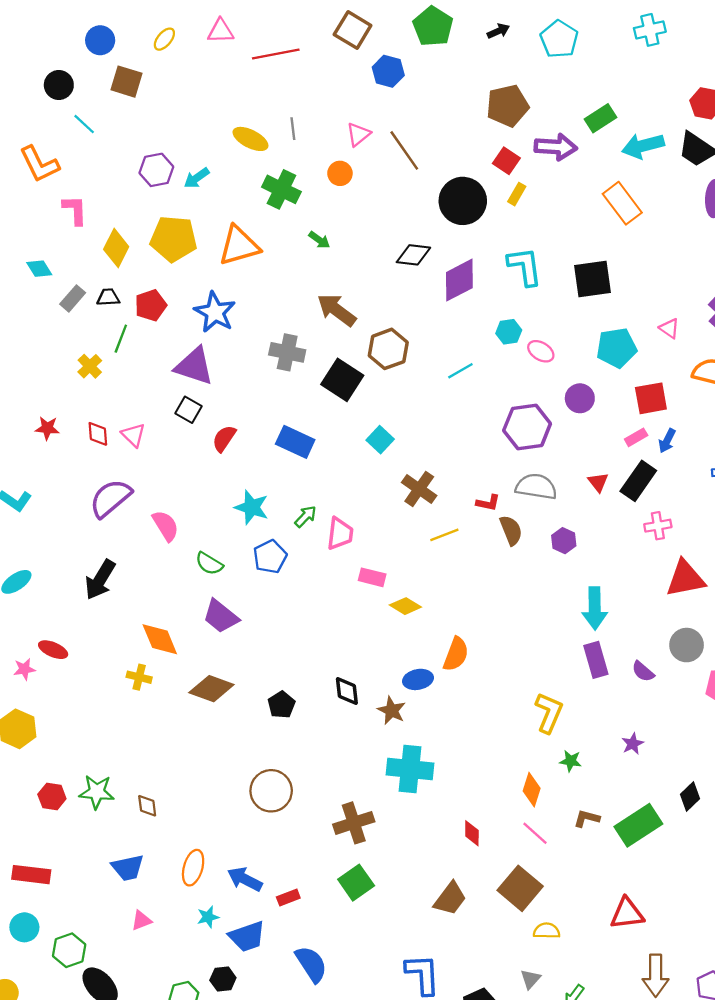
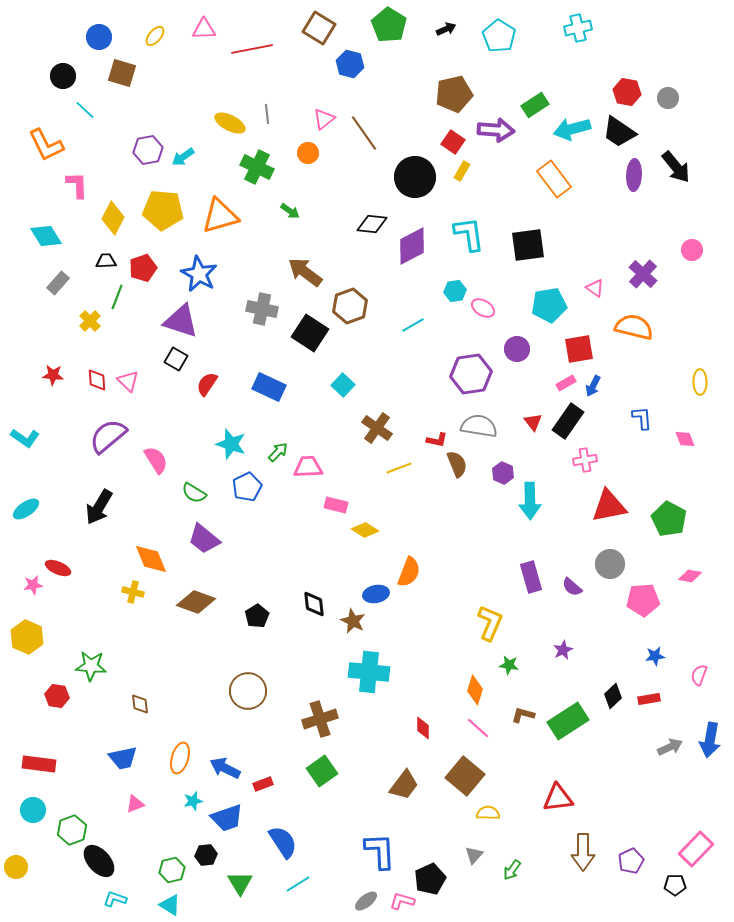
cyan diamond: (39, 269) -> (46, 236), size x1.4
gray rectangle: (73, 298) -> (58, 283), moved
pink trapezoid: (340, 534) -> (308, 467), turned -100
cyan arrow: (595, 608) -> (530, 501), moved
green star: (97, 792) -> (91, 666), moved

